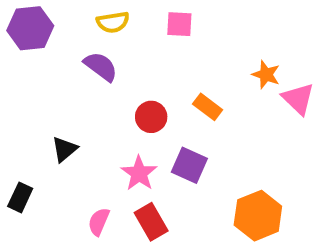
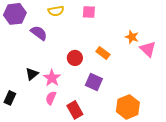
purple semicircle: (101, 66) -> (39, 33), moved
pink star: (139, 173) -> (52, 78), moved
pink semicircle: (99, 222) -> (51, 98), moved

